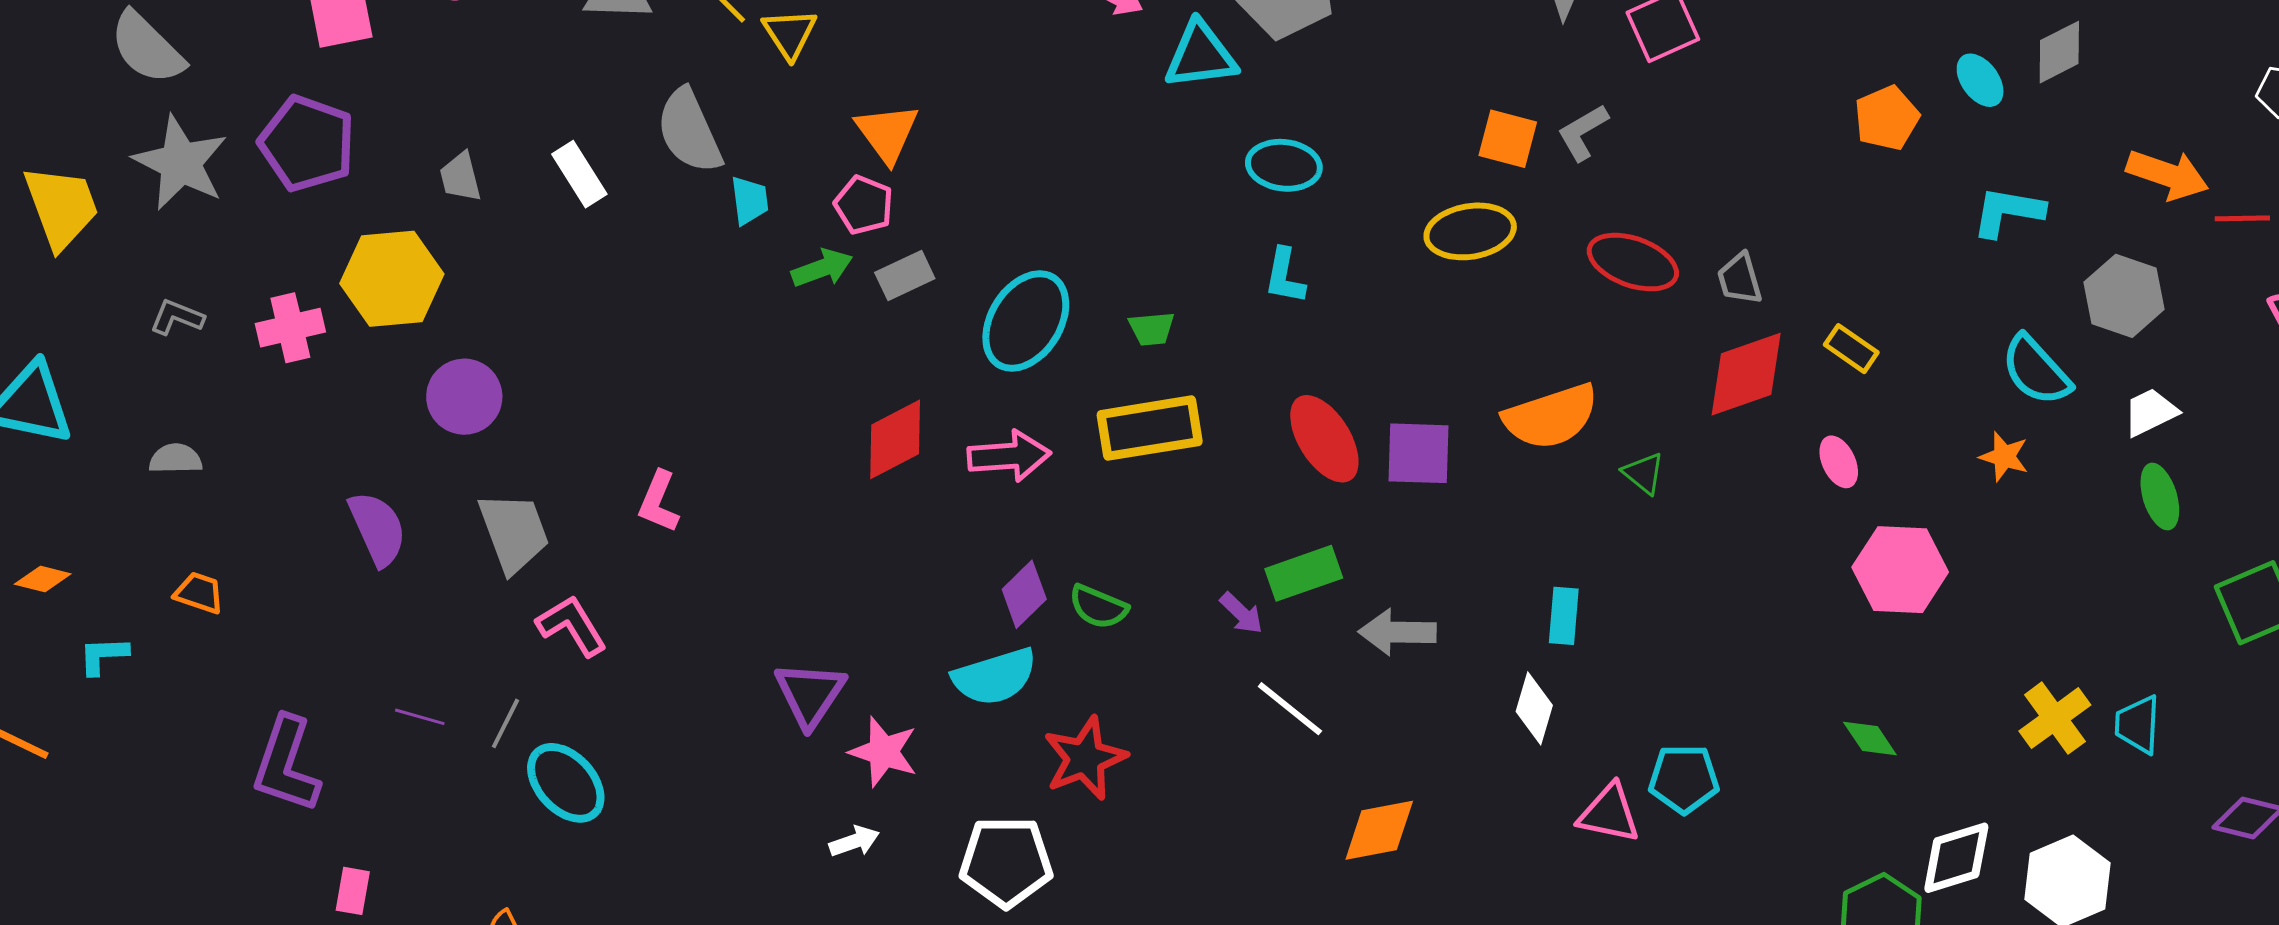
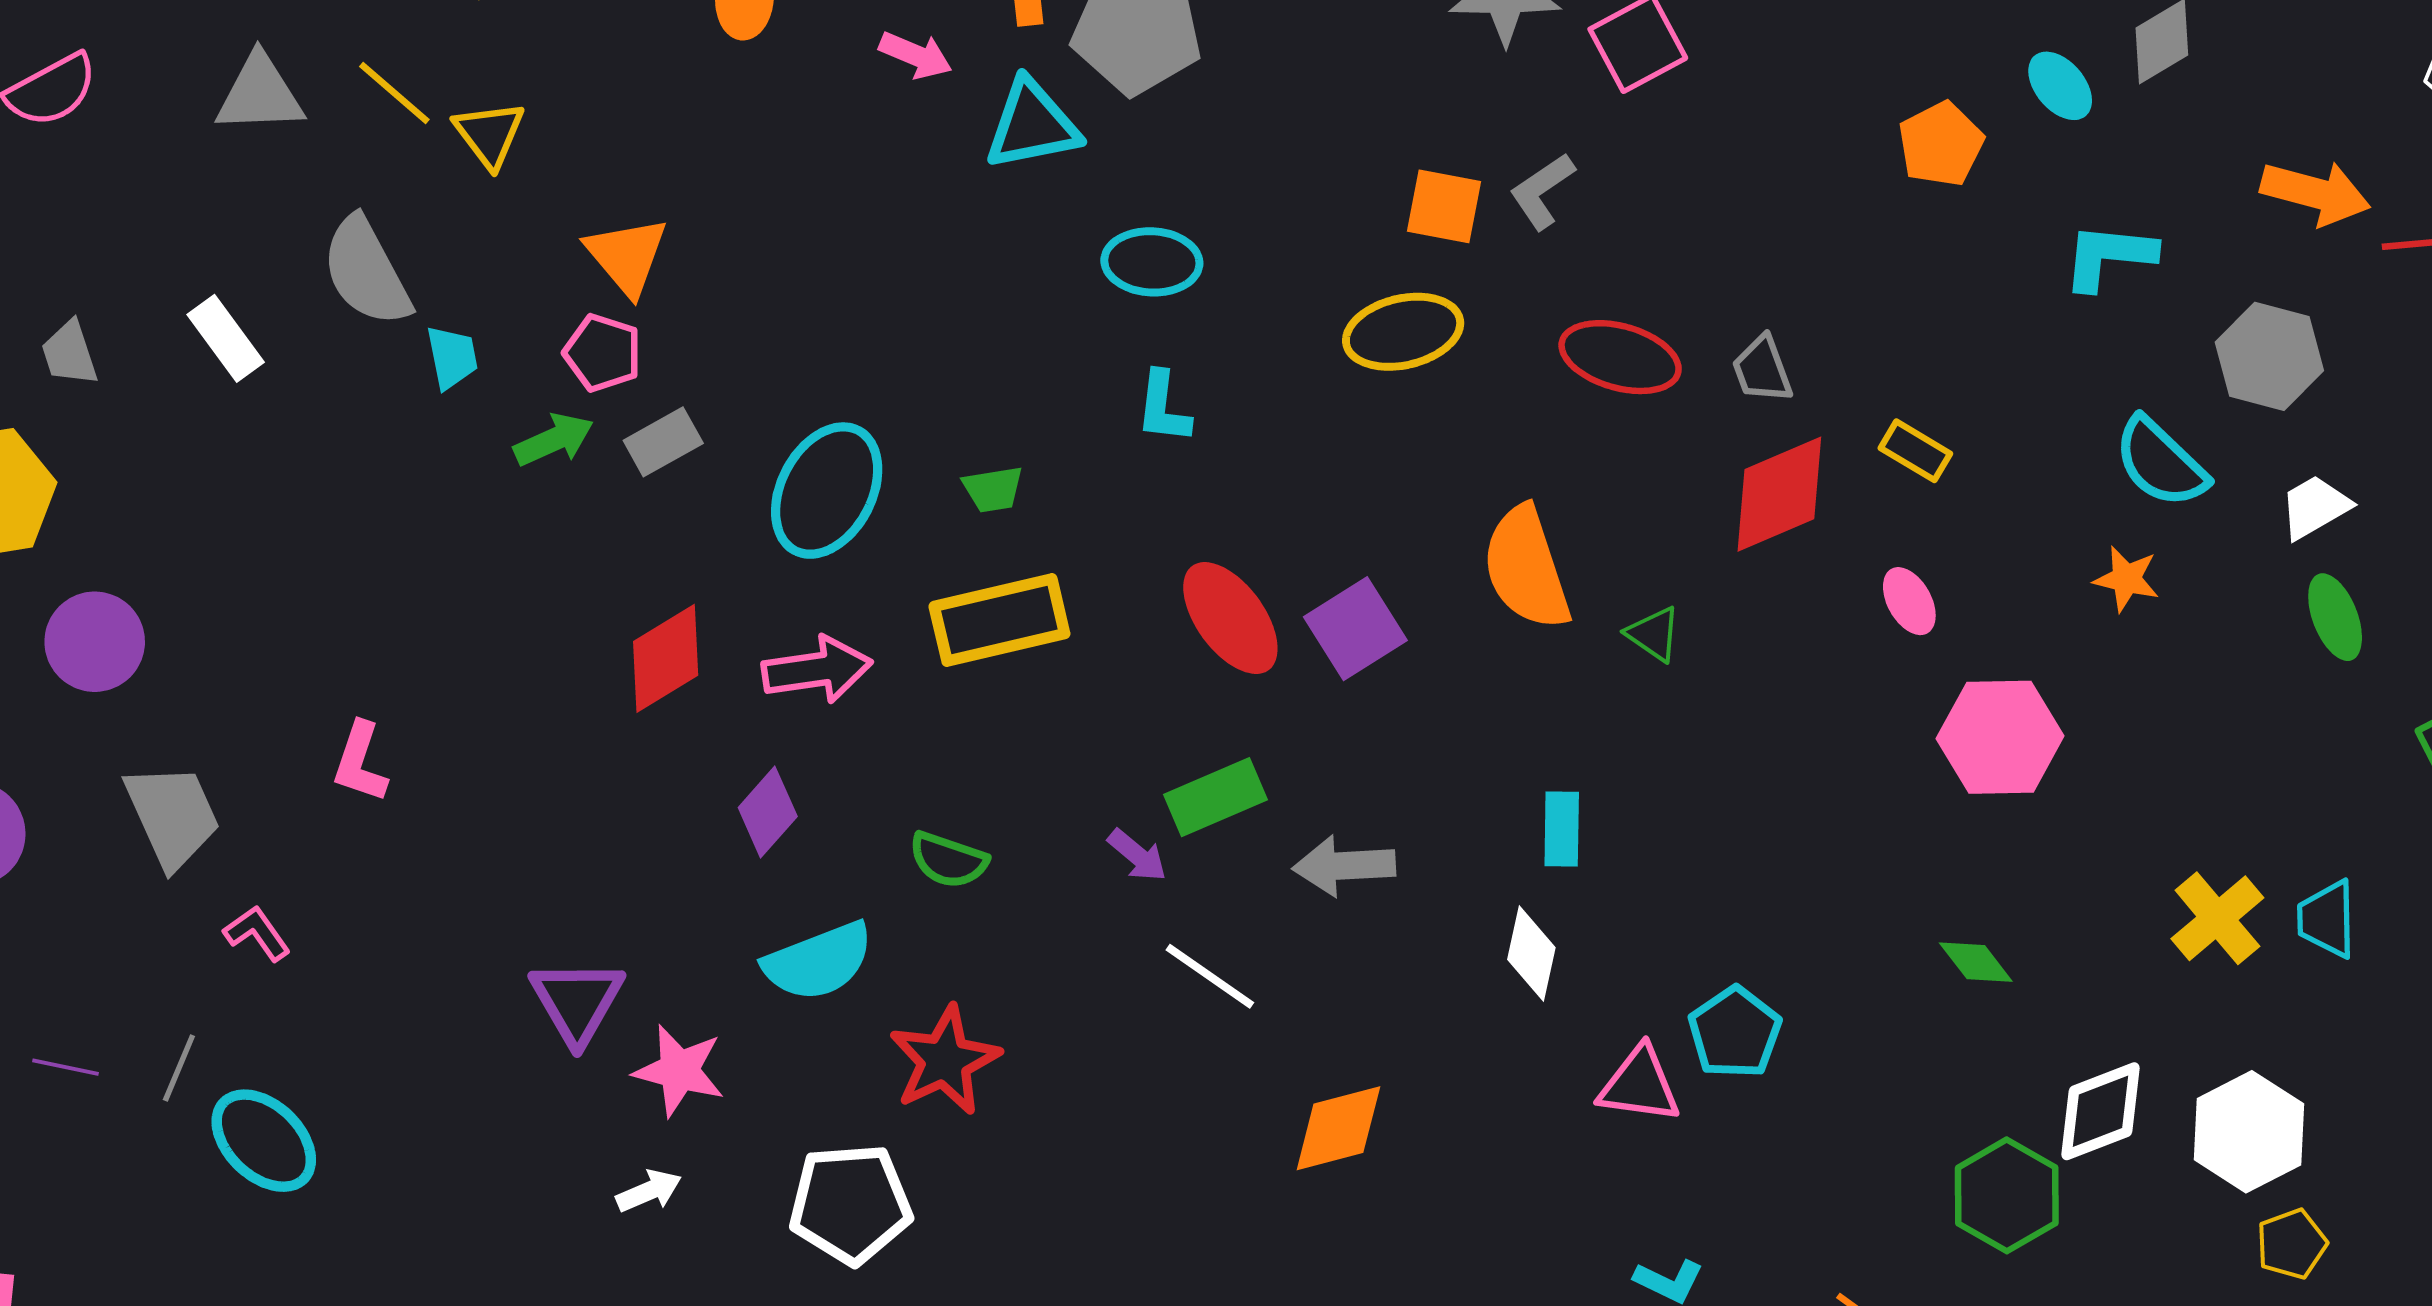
orange semicircle: (1551, 417) -> (1526, 568), turned 94
purple square: (1418, 453) -> (1355, 629), turned -30
purple diamond: (1024, 594) -> (768, 812), moved
pink L-shape: (572, 626) -> (257, 933), size x0.7
cyan pentagon: (1684, 779) -> (1735, 1032), turned -30

